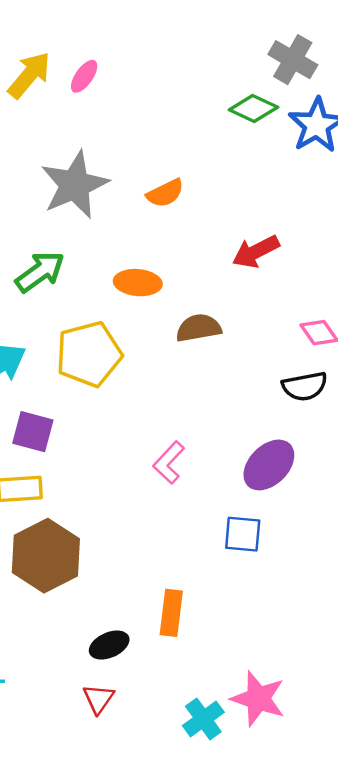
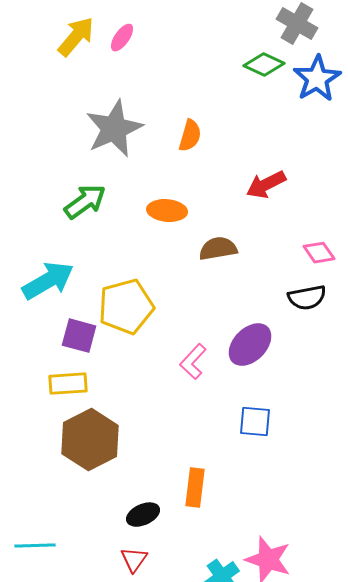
orange semicircle: (165, 193) -> (190, 136), turned -48
yellow pentagon: (89, 354) -> (126, 307), moved
purple ellipse: (269, 465) -> (250, 345), moved

